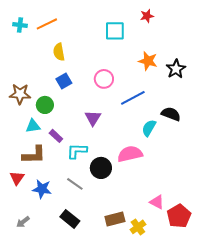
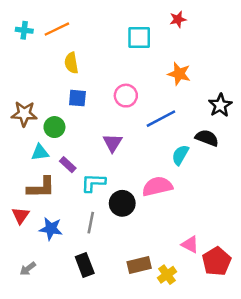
black star: (176, 69) -> (220, 105), moved
blue square: (64, 81) -> (77, 98), turned 35
gray line: (75, 184) -> (91, 223), turned 66
black rectangle: (70, 219) -> (85, 265), turned 30

